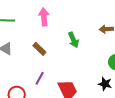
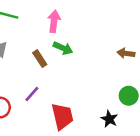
green arrow: (73, 40) -> (63, 48), moved, turned -56

